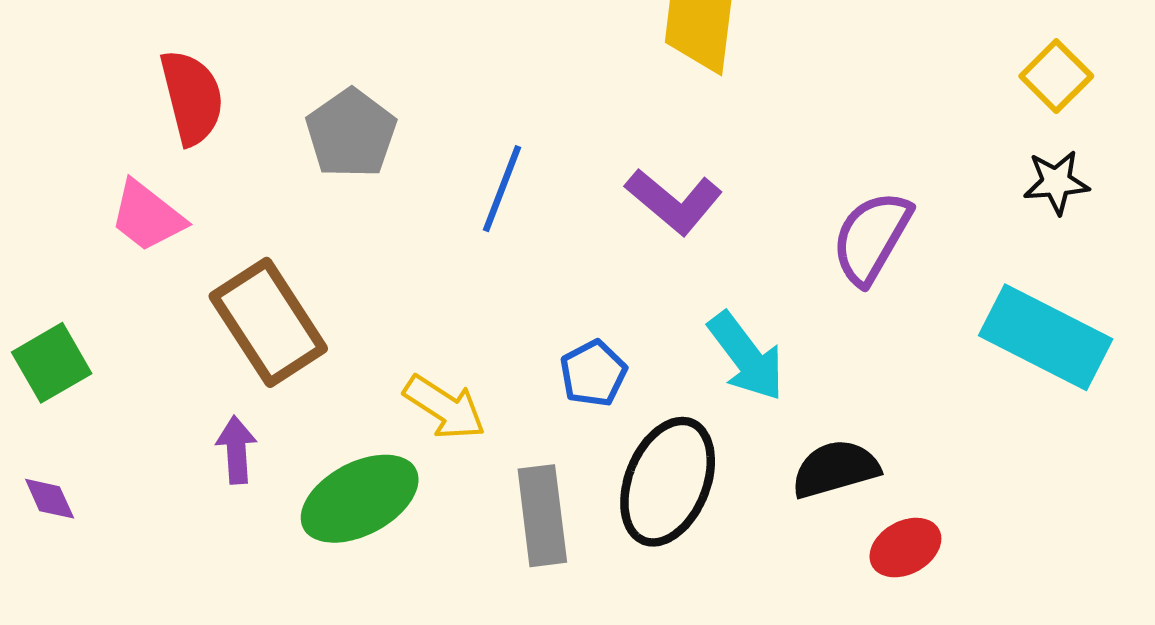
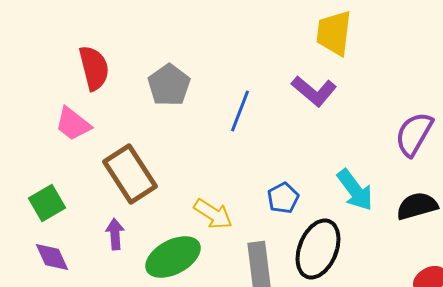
purple L-shape: (674, 201) -> (314, 91), moved
green square: (52, 363) -> (47, 203), moved
black semicircle: (835, 469) -> (417, 206), moved
purple diamond: (50, 499) -> (52, 257), moved, size x1.4

